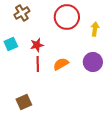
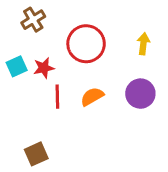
red circle: (67, 17) -> (86, 44), moved
red star: (37, 45) -> (44, 68), moved

